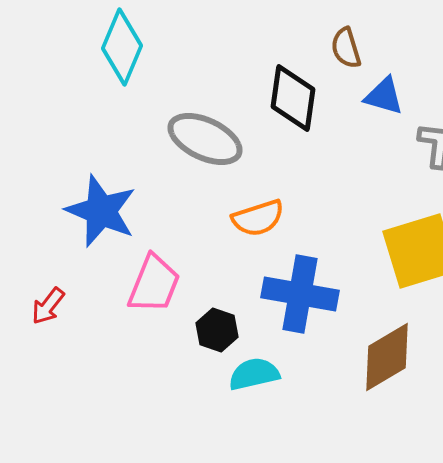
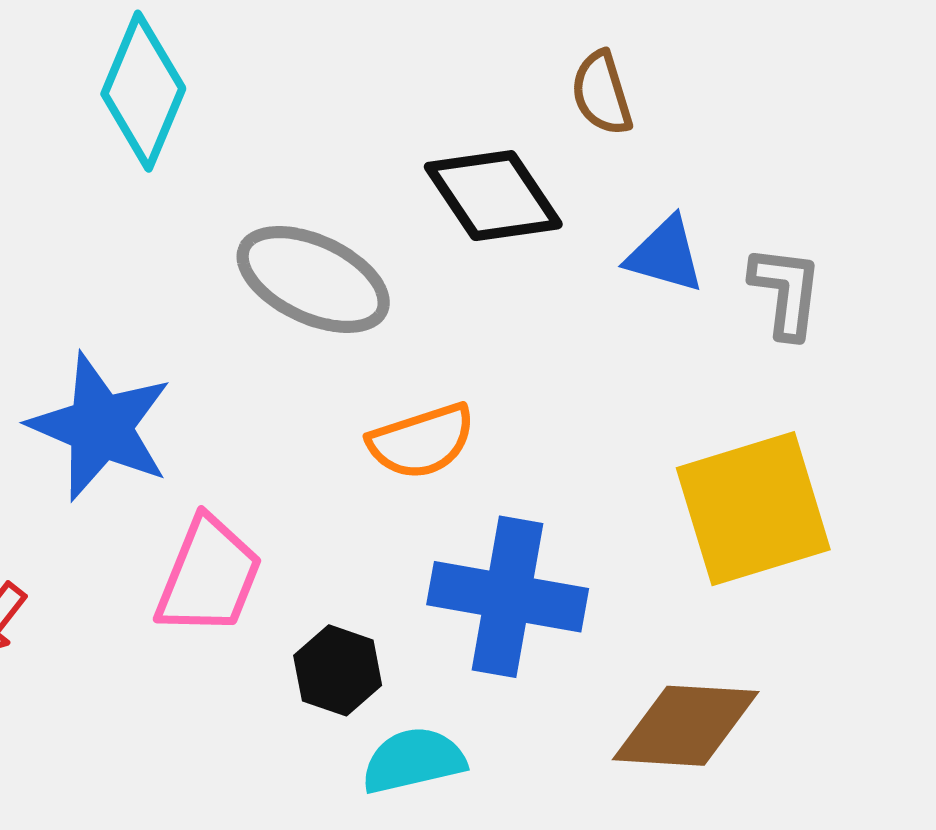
blue triangle: (384, 96) -> (665, 255), moved
black diamond: (293, 98) -> (493, 196), turned -42
brown diamond: (387, 357) -> (686, 726), turned 34

